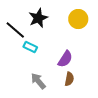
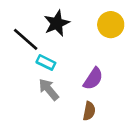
brown semicircle: (69, 79) -> (89, 111), moved
gray arrow: (38, 81) -> (49, 89), moved

